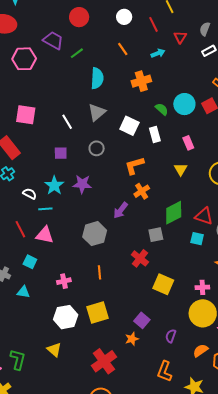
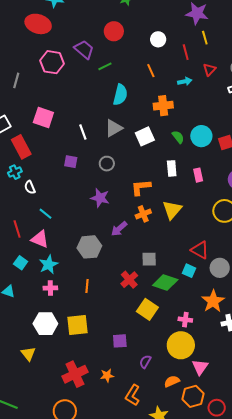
white square: (129, 126) -> (145, 136), moved, turned 30
white rectangle: (155, 135) -> (172, 168), moved
yellow triangle: (181, 169) -> (172, 210), moved, size x1.5
purple star: (82, 184) -> (100, 198), moved
cyan star: (54, 185) -> (49, 265), moved
white semicircle: (30, 194) -> (30, 187), moved, turned -152
cyan line: (45, 209) -> (45, 214), turned 32
green diamond: (174, 213) -> (165, 283), moved, turned 35
purple square: (142, 320) -> (120, 341), turned 35
orange star: (132, 339) -> (107, 376), moved

